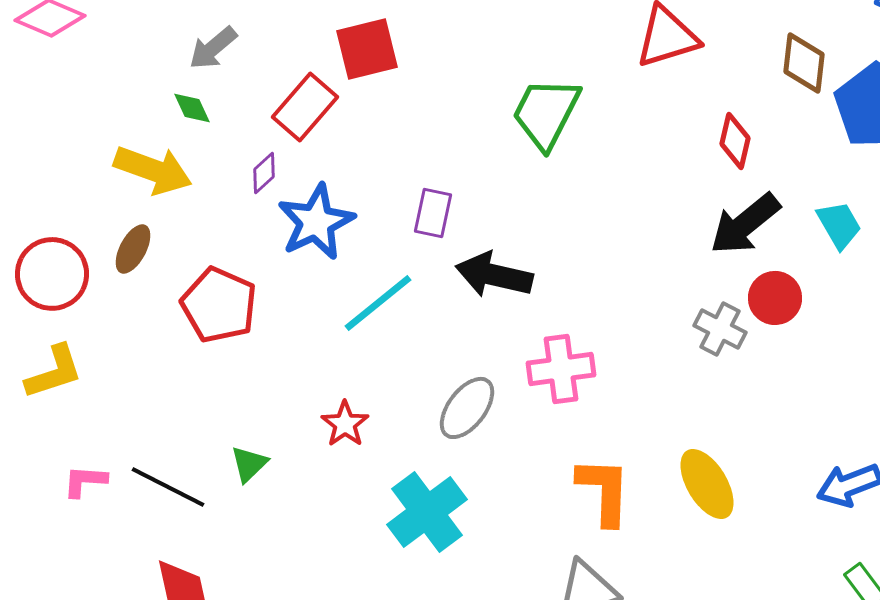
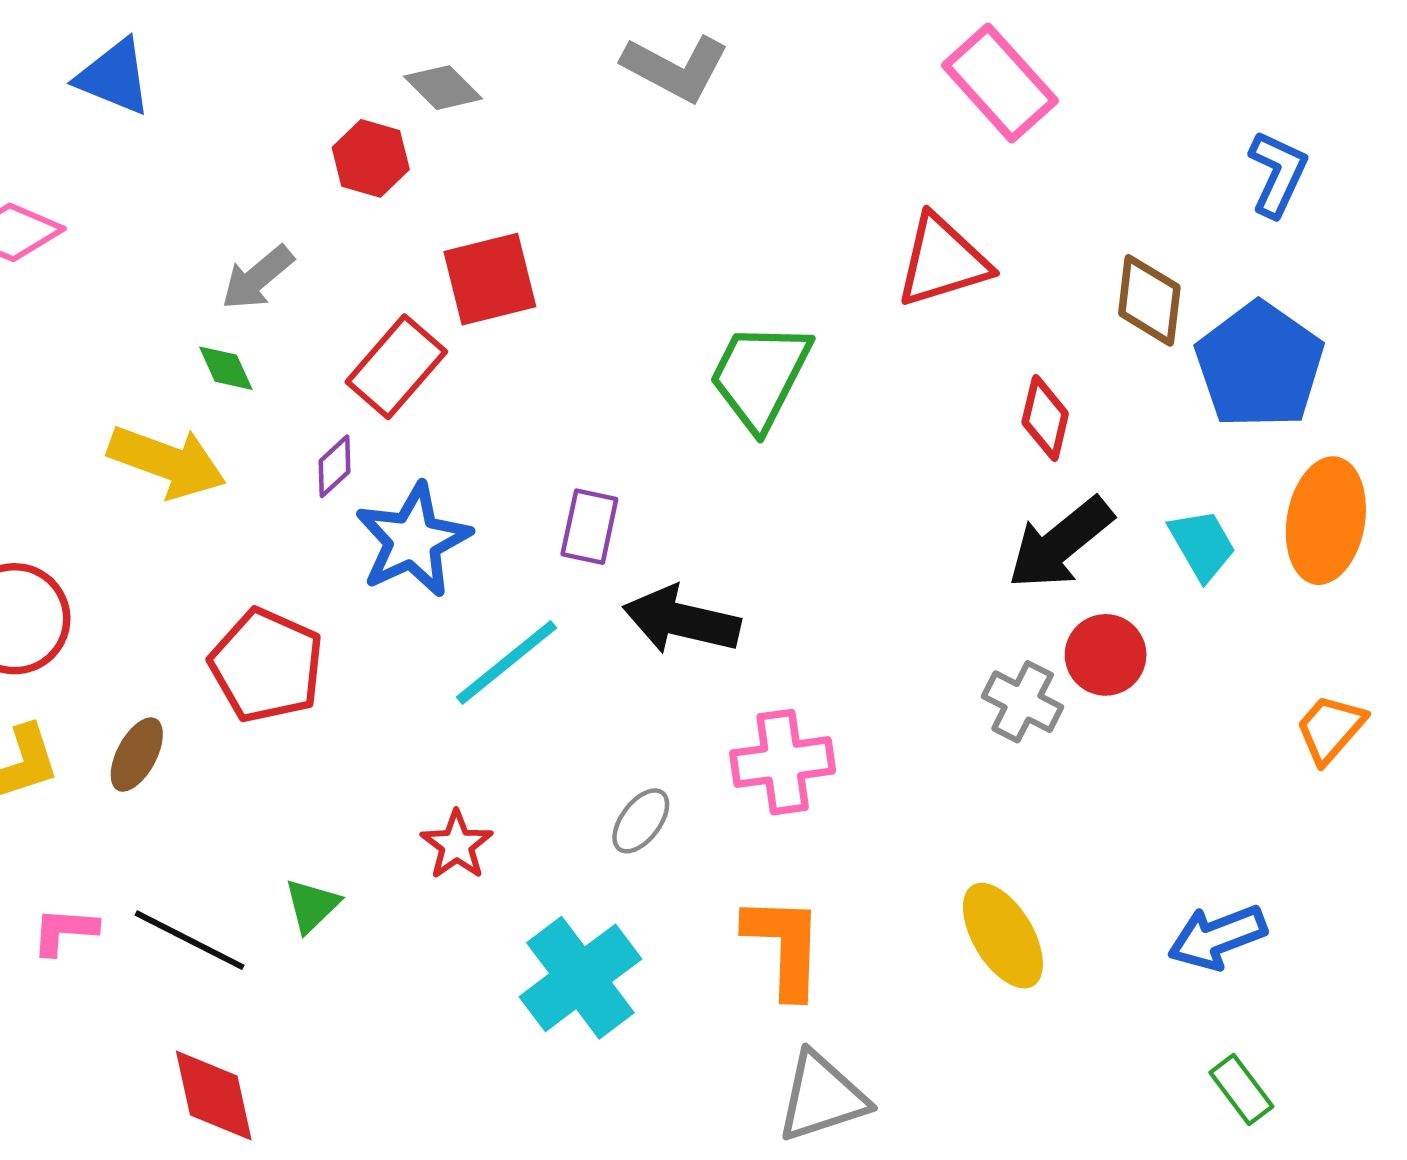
brown ellipse: (133, 249) -> (137, 755), moved
gray ellipse: (467, 408) -> (641, 821), size x0.7
orange L-shape: (604, 491) -> (784, 946), moved

